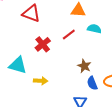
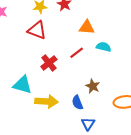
yellow arrow: (41, 81) -> (46, 101), size x1.5
blue semicircle: (92, 83) -> (77, 103), moved

